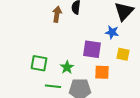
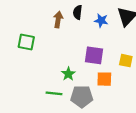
blue star: (112, 32) -> (101, 21), moved
green square: (39, 63) -> (26, 42), moved

